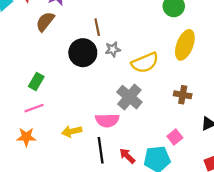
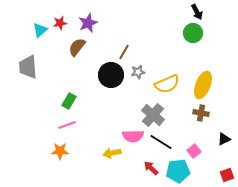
brown line: (97, 27) -> (124, 52), turned 42
yellow ellipse: (185, 45) -> (203, 85), moved
yellow arrow: (72, 131) -> (112, 153), moved
black line: (101, 150) -> (161, 142), moved, turned -50

